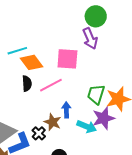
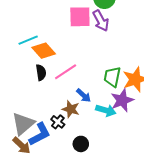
pink square: (67, 59) -> (80, 17), moved
blue arrow: (66, 110) -> (84, 95), turned 140

